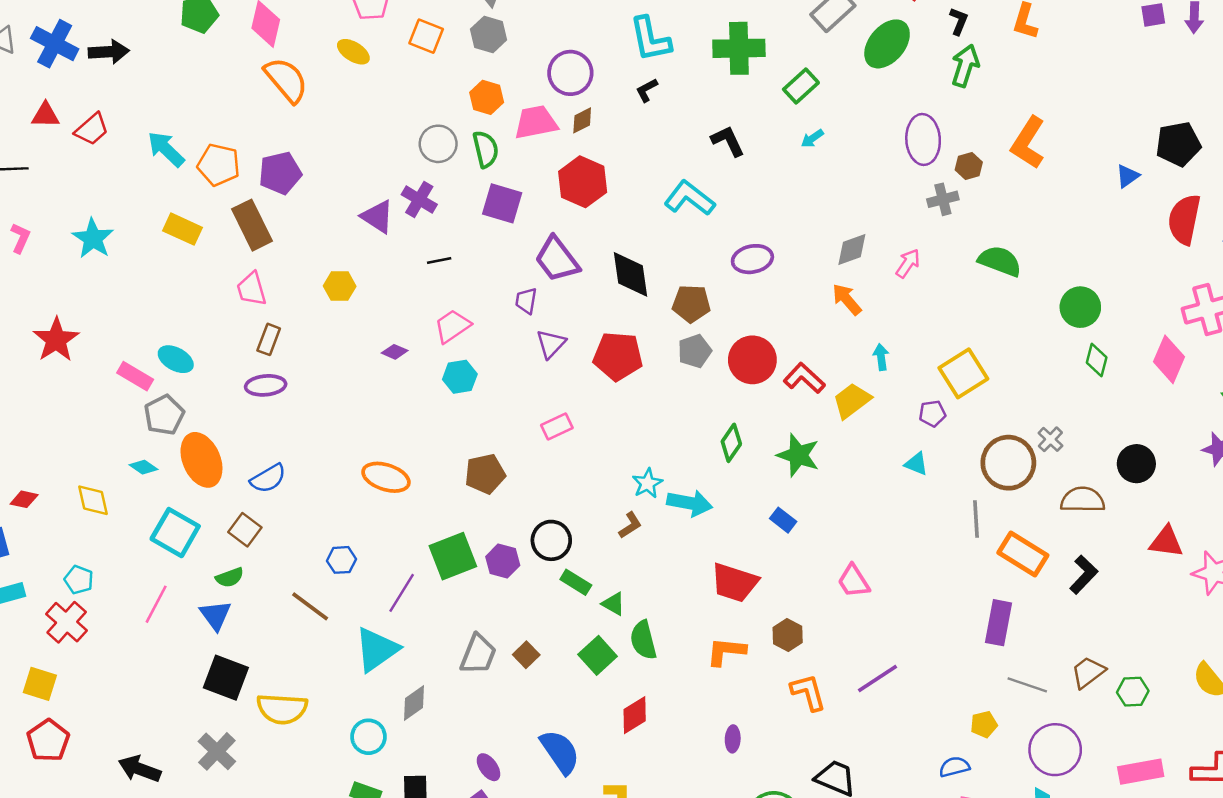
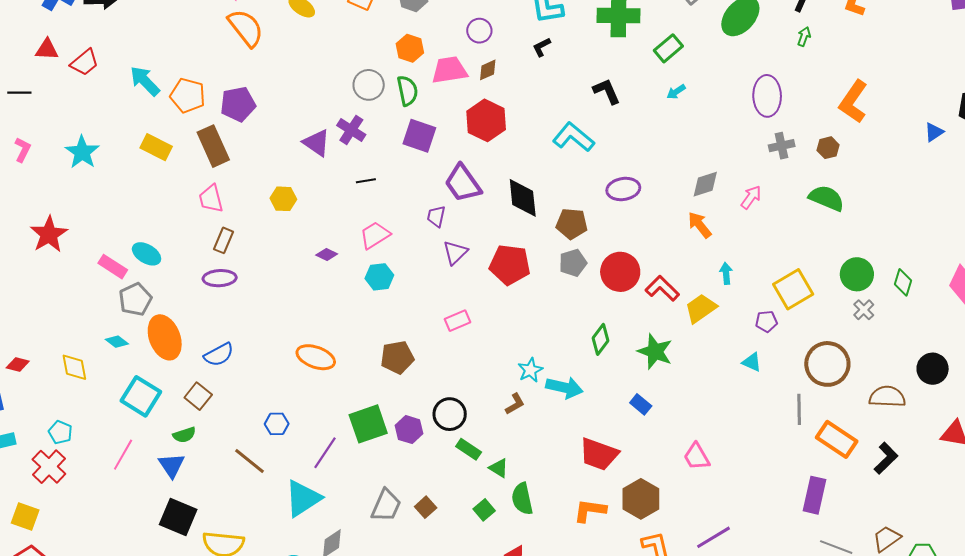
green arrow: (965, 66) -> (804, 37), size x0.6
purple circle: (570, 73) -> (479, 31), size x0.7
brown hexagon: (969, 166) -> (828, 148), moved
green circle: (1080, 307) -> (857, 274), moved
gray cross: (1050, 439) -> (864, 310), moved
brown hexagon: (788, 635) -> (641, 499), size x1.5
green square: (598, 655) -> (484, 510), size x0.7

